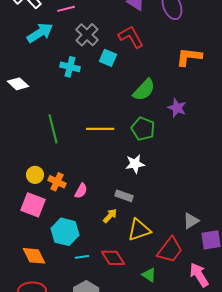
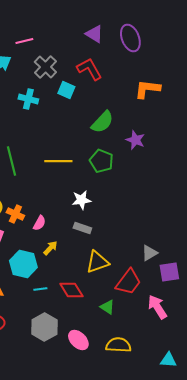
white star: (135, 164) -> (81, 200), moved
yellow arrow: (110, 216) -> (50, 248), moved

